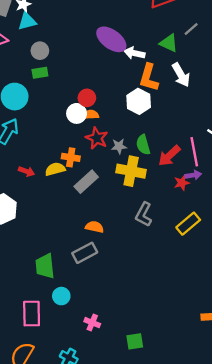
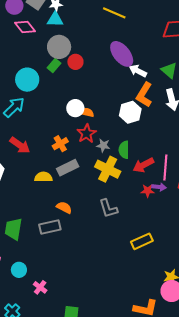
gray circle: (40, 51) -> (59, 47), size x1.5
green rectangle: (40, 73) -> (54, 65), turned -56
red circle: (87, 98) -> (75, 62), moved
orange cross: (71, 157) -> (60, 144), turned 35
yellow semicircle: (55, 169) -> (43, 177), moved
red arrow: (26, 171) -> (20, 145), size x1.5
gray L-shape: (144, 214) -> (108, 208), turned -60
yellow rectangle: (188, 224) -> (142, 241), moved
cyan circle: (61, 296) -> (19, 270), moved

